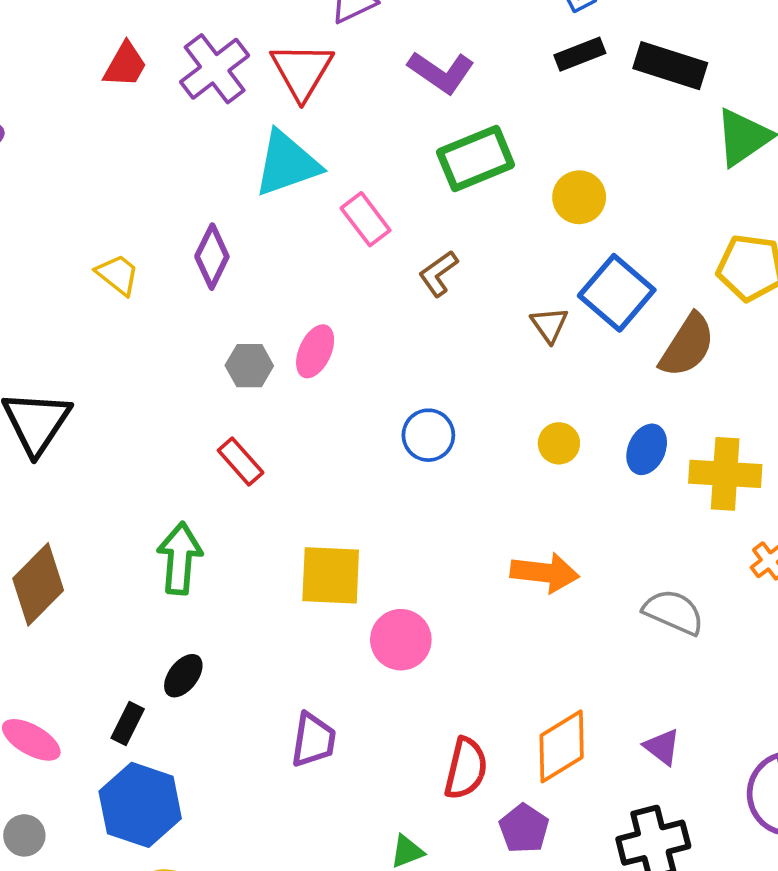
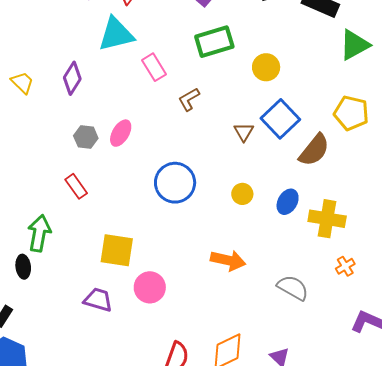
blue circle: (428, 435) -> (175, 183), size x1.5
black ellipse: (183, 676) -> (23, 267), moved, turned -50
purple trapezoid: (313, 740) -> (98, 300), moved, turned -88

